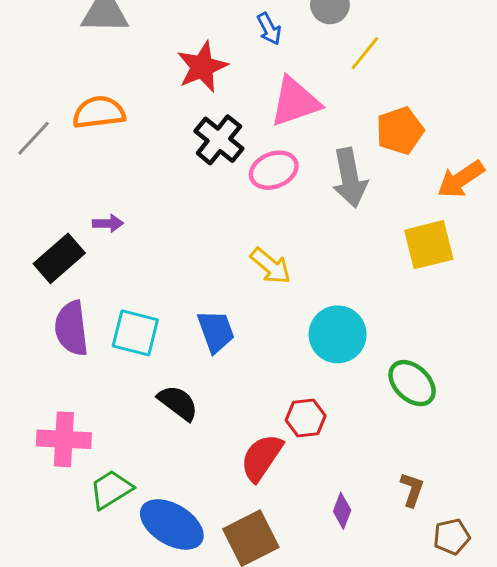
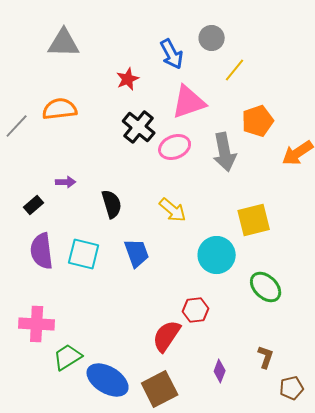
blue arrow: (269, 29) -> (172, 54), size x1.4
red star: (202, 67) -> (128, 79), size x0.7
yellow square: (429, 245) -> (254, 220), moved
black rectangle: (59, 258) -> (34, 205), size x0.6
black semicircle: (178, 403) -> (112, 204), moved, turned 36

